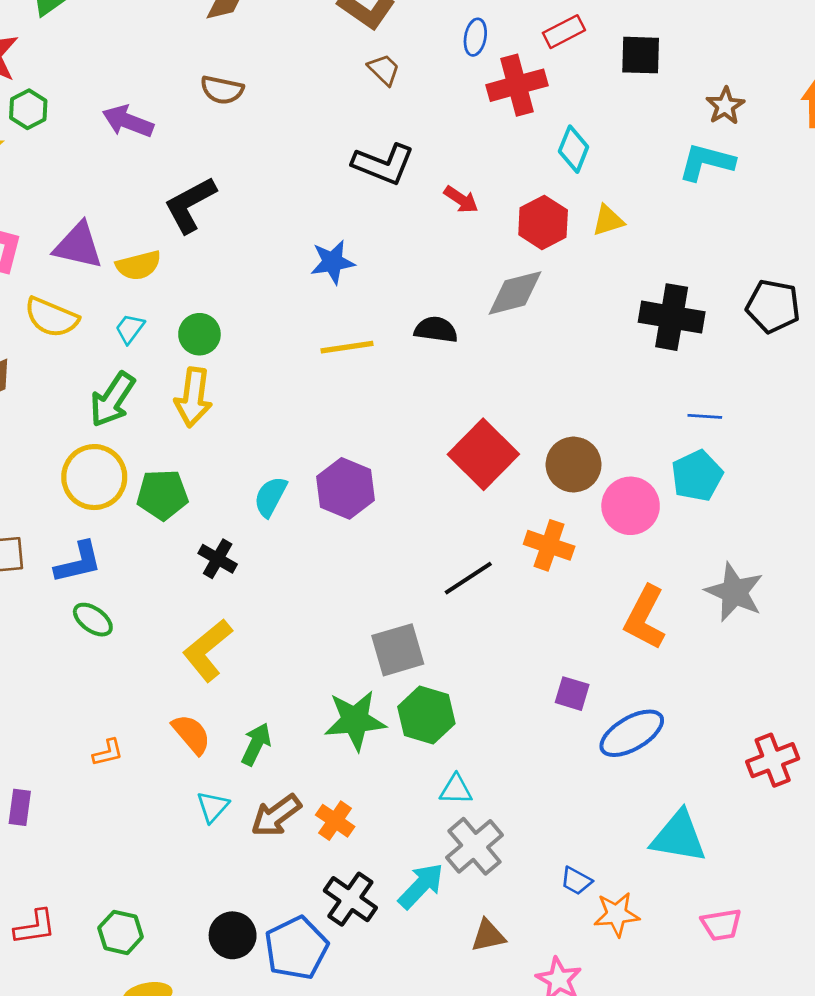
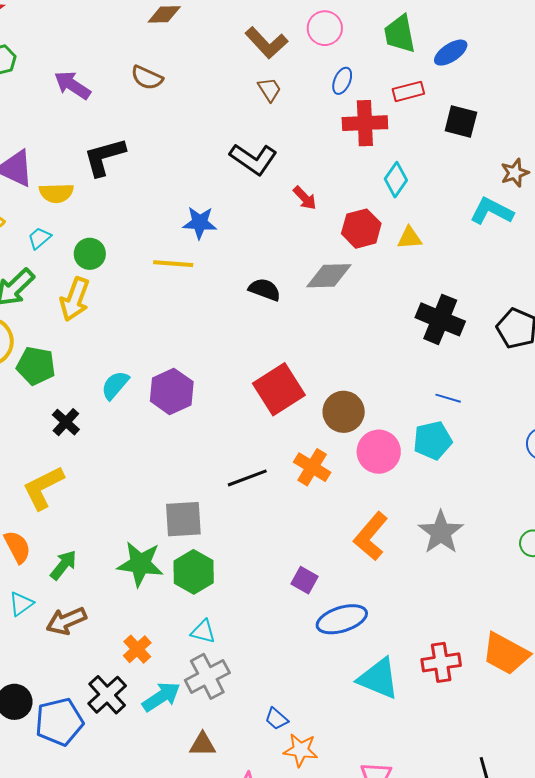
yellow line: (347, 347) -> (173, 264), moved
orange cross: (335, 821) -> (137, 649), moved
cyan triangle: (679, 837) -> (378, 678), moved

